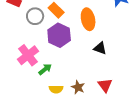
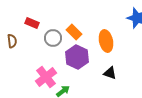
black triangle: (100, 48) -> (110, 73), moved

